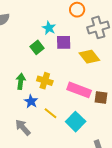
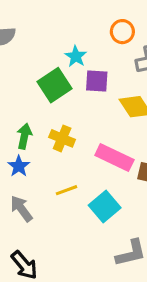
green square: (37, 47) -> (54, 85), size x1.5
blue star: (31, 101) -> (19, 166), moved
yellow line: (50, 113) -> (66, 190), turned -64

